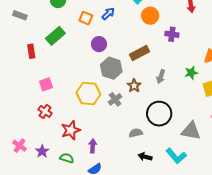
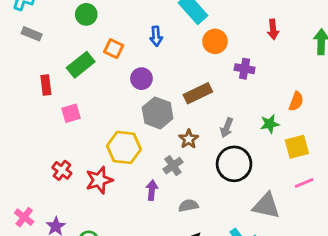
blue arrow: (108, 14) -> (156, 36), turned 128
orange square: (86, 18) -> (114, 49), moved
pink square: (46, 84) -> (71, 113), moved
gray cross: (115, 99) -> (173, 166), moved
black circle: (159, 114) -> (234, 164), moved
red star: (71, 130) -> (99, 180), moved
purple arrow: (93, 146) -> (152, 190), moved

